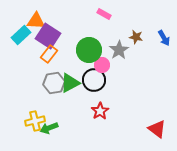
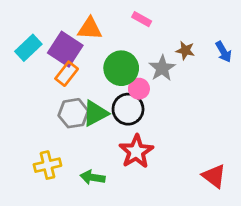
orange triangle: (36, 21) -> (90, 29), moved
red star: (100, 111) -> (136, 151), size x1.4
green arrow: (49, 128) -> (93, 177), moved, turned 30

